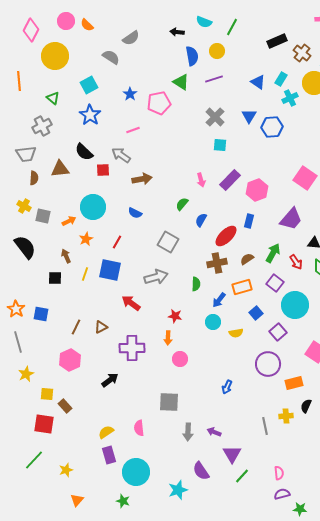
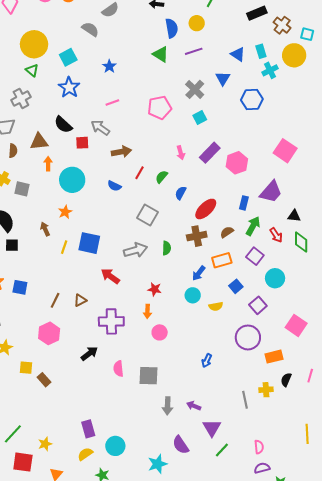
yellow circle: (55, 56) -> (34, 44), moved
cyan rectangle: (281, 79) -> (261, 51), turned -48
pink pentagon: (159, 103) -> (160, 108), moved
blue triangle: (249, 116) -> (223, 78), moved
cyan square: (220, 145) -> (200, 118), turned -32
orange arrow: (69, 221) -> (48, 164), moved, turned -64
blue rectangle: (249, 221) -> (244, 203), moved
red line: (117, 242) -> (139, 173), moved
black square: (55, 278) -> (12, 245), moved
green semicircle: (196, 284) -> (167, 248), moved
cyan circle: (295, 305) -> (275, 278), size x0.7
red square: (44, 424) -> (23, 462), moved
pink semicircle: (139, 428) -> (118, 369), moved
yellow semicircle: (106, 432) -> (85, 454), moved
cyan circle: (136, 472) -> (115, 446), size x0.7

